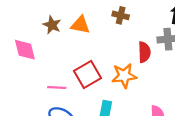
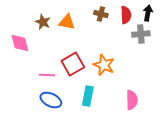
red semicircle: (144, 52) -> (126, 15), moved
orange star: (124, 76) -> (104, 65), turned 30

